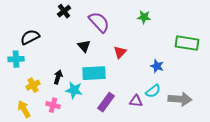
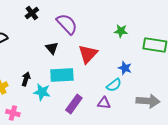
green star: (144, 17) -> (121, 31), moved
red triangle: (120, 52) -> (88, 54), size x1.5
cyan semicircle: (153, 91) -> (114, 85), moved
pink cross: (53, 105) -> (13, 113), moved

